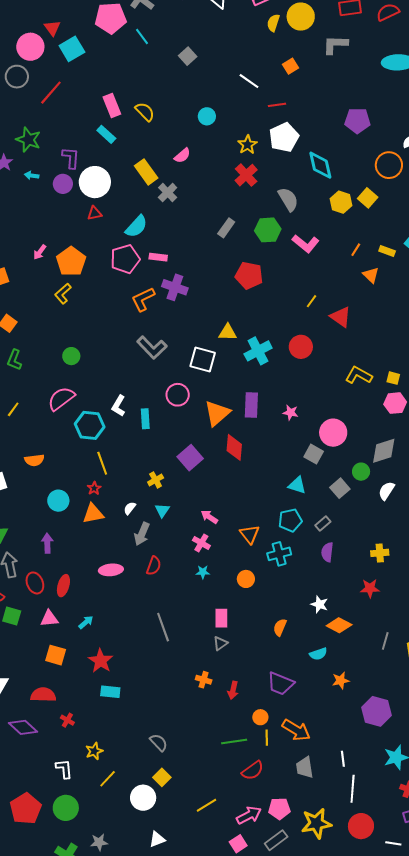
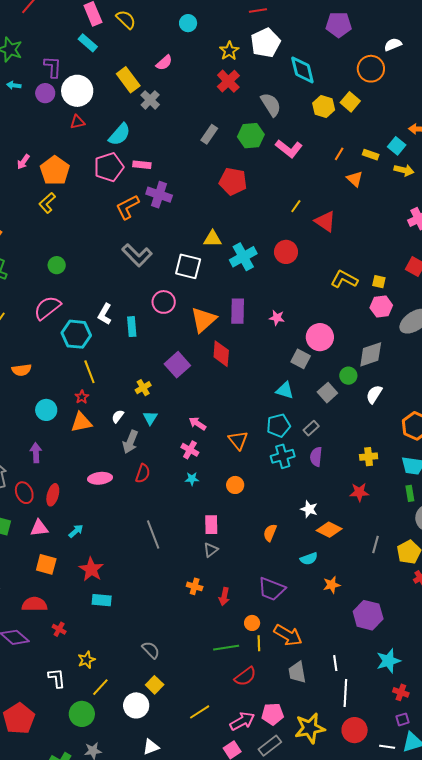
cyan cross: (279, 554) -> (283, 456), moved
green circle: (66, 808) -> (82, 714), moved

